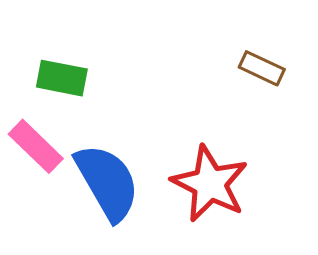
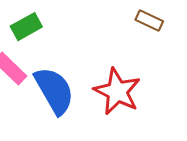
green rectangle: (62, 78) -> (26, 27), turned -40

